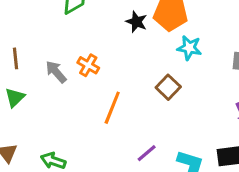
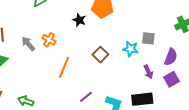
black star: (136, 22) -> (79, 20), moved
cyan star: (189, 48) -> (131, 49), moved

